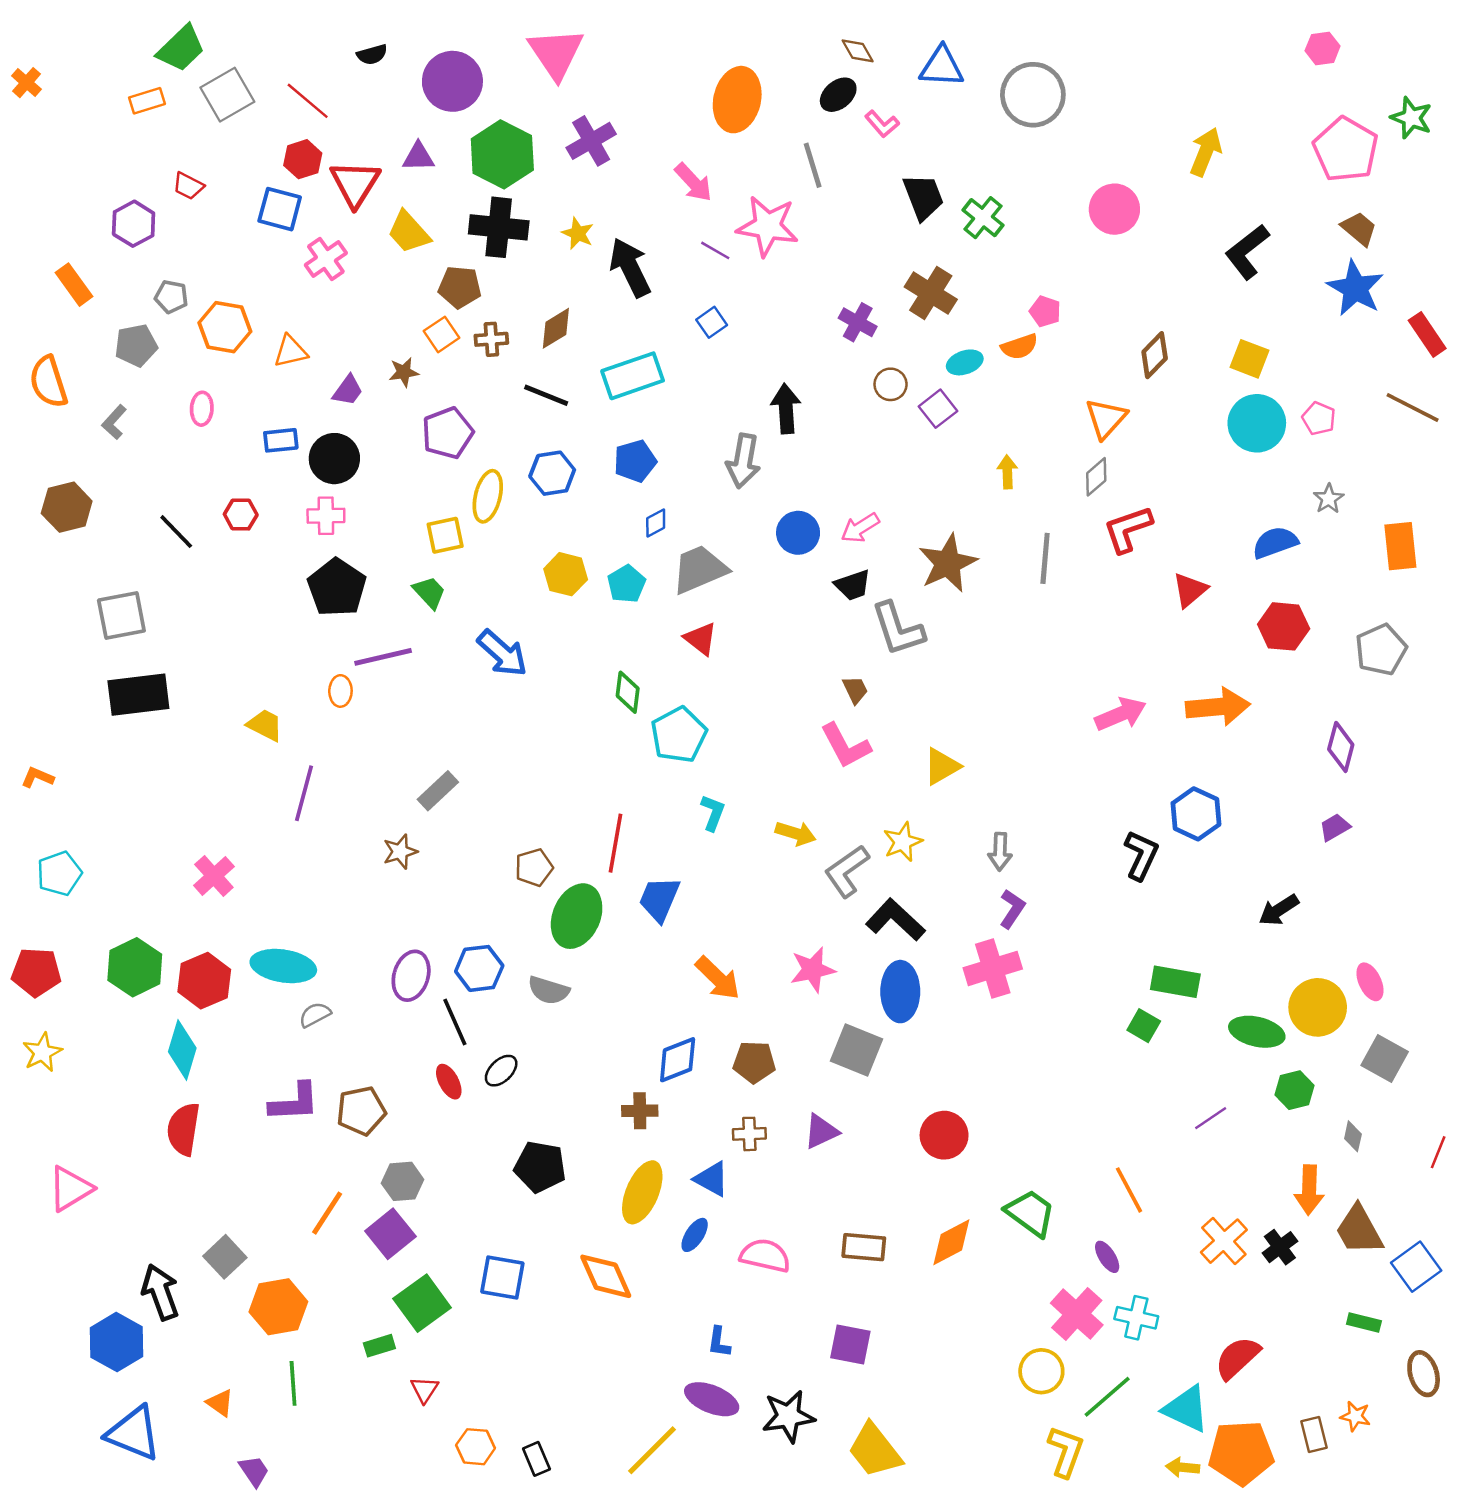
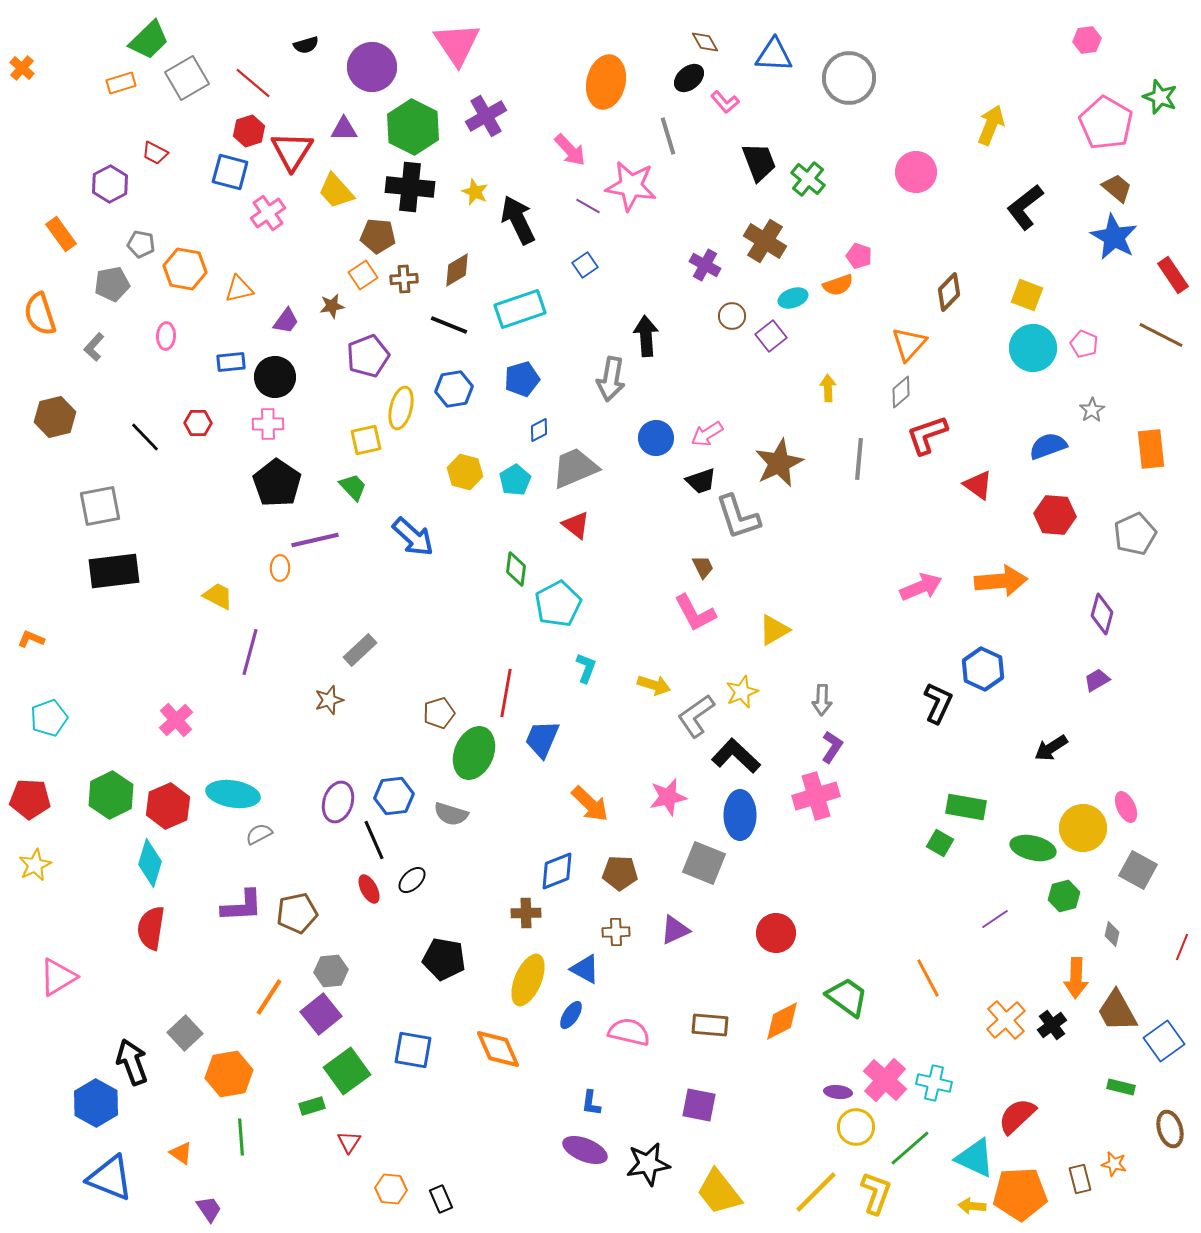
red triangle: (1190, 590) -> (978, 485), turned -44
purple ellipse: (1107, 1257) -> (838, 1092), moved, turned -52
yellow line: (652, 1450) -> (816, 1192), moved

